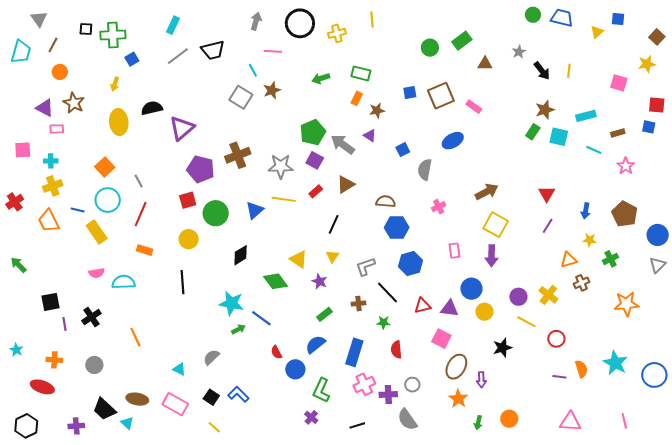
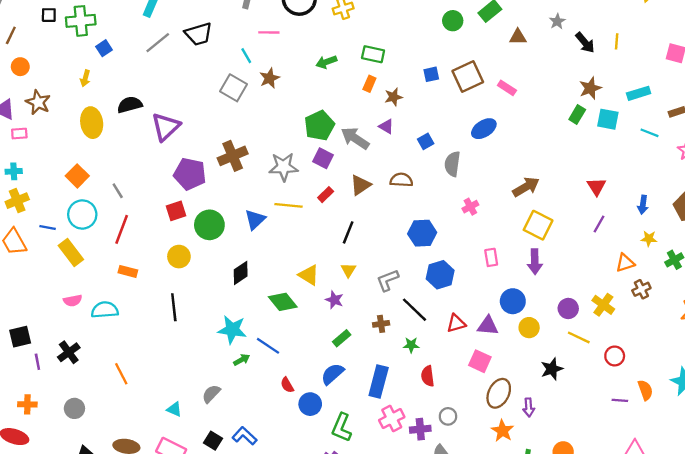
brown semicircle: (386, 201) -> (401, 180), moved

